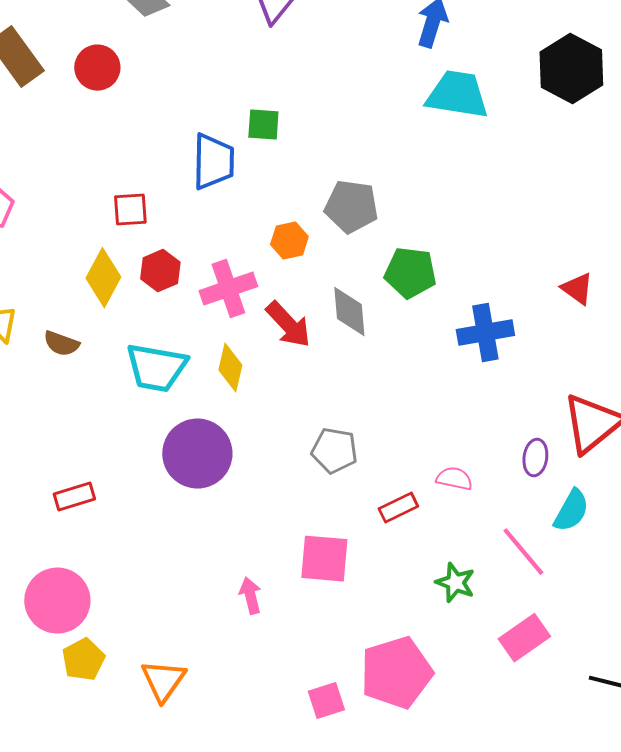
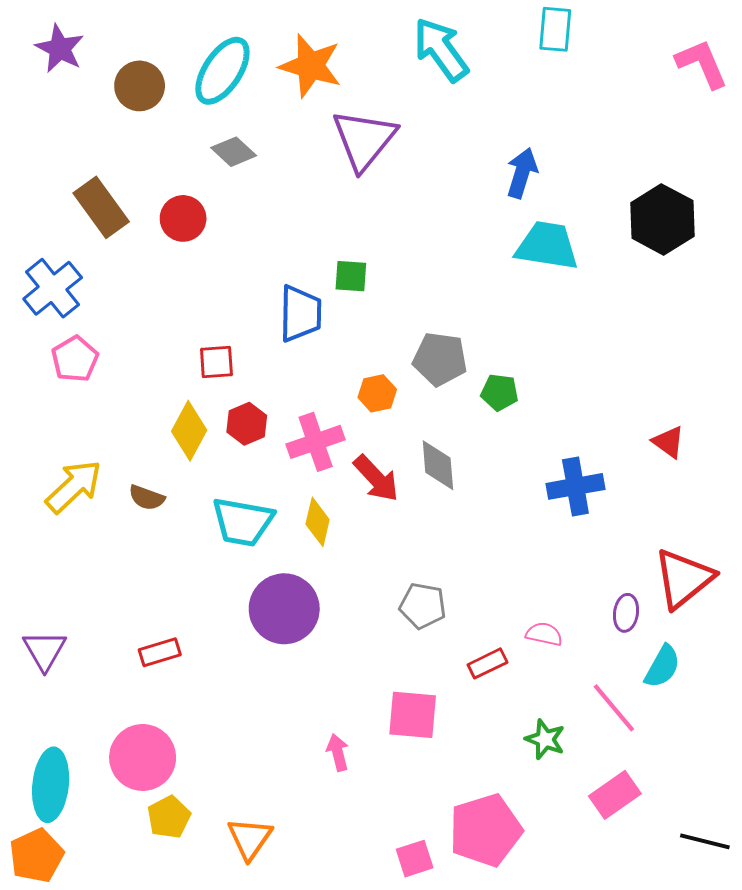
green pentagon: (410, 273) -> (500, 392), moved, size x0.7

